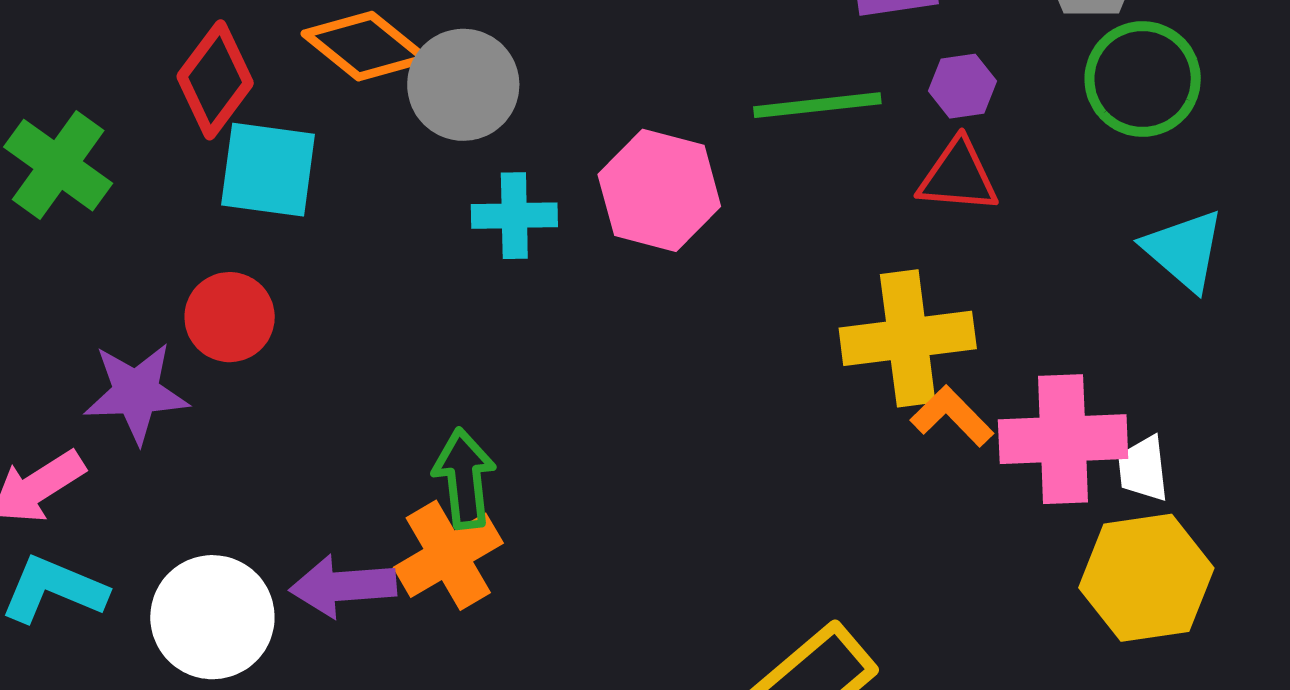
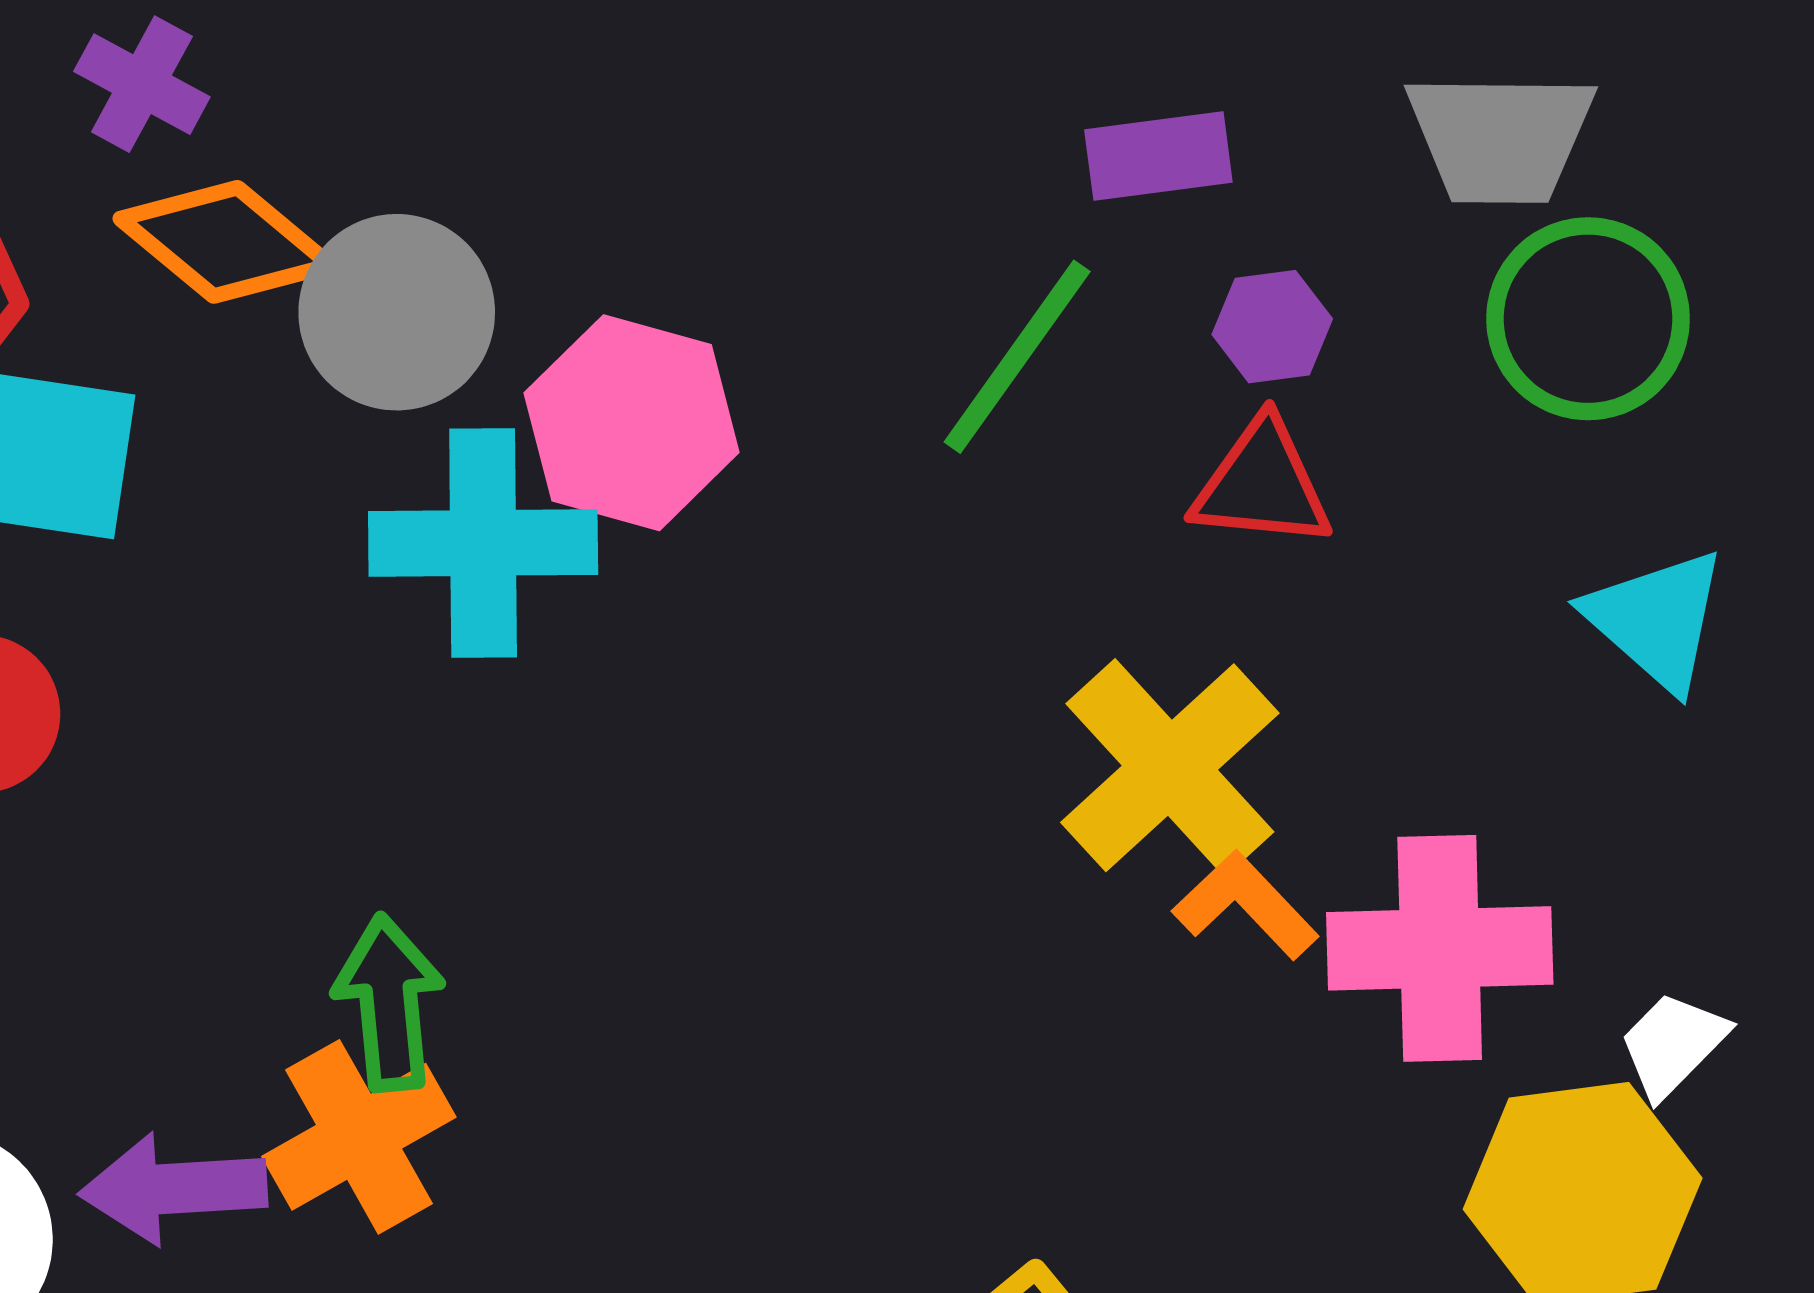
green line: (817, 105) -> (1017, 357), turned -49
pink hexagon: (659, 190) -> (632, 423), moved
cyan cross: (514, 216) -> (483, 543), size x1.5
yellow cross: (908, 338) -> (1170, 768), turned -36
white trapezoid: (1143, 469) -> (1673, 1044), moved, turned 50

